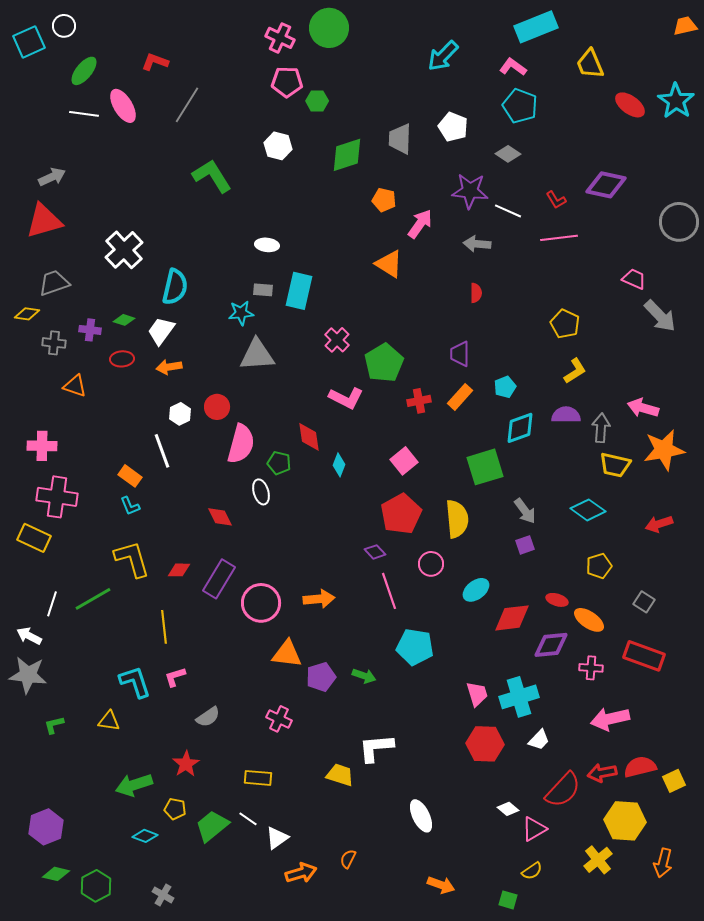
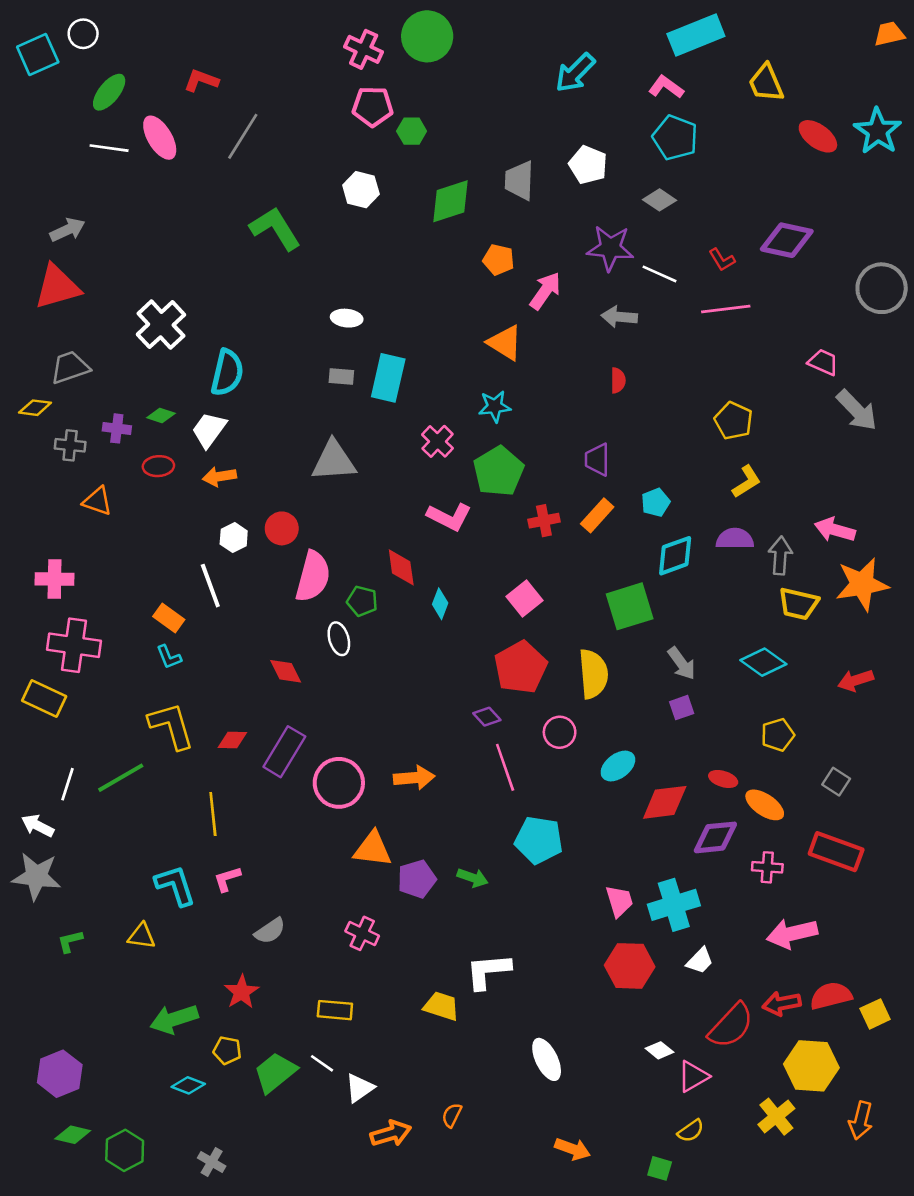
cyan star: (241, 313) -> (495, 406), moved

